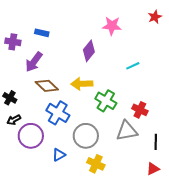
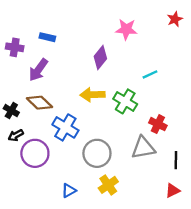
brown diamond: (47, 86) -> (39, 103), moved
green cross: (106, 101) -> (125, 101), moved
blue triangle: (59, 155) -> (69, 191), moved
yellow cross: (96, 164) -> (108, 185), turned 30

